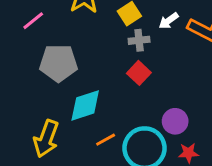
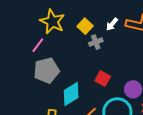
pink line: (33, 21) -> (38, 45), moved
red square: (139, 73) -> (103, 79), moved

